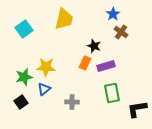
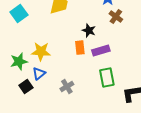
orange rectangle: (85, 63) -> (80, 48), turned -32
black square: (21, 102) -> (26, 87), moved
gray cross: (72, 102) -> (67, 87), turned -32

